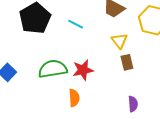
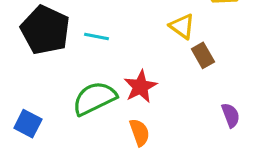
cyan line: (76, 24) -> (97, 37), moved

